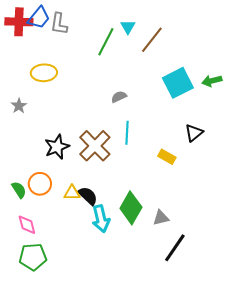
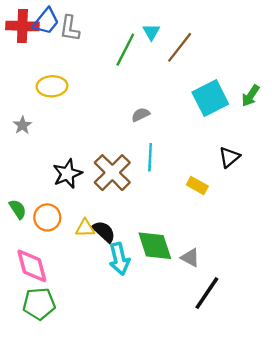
green arrow: (212, 81) -> (251, 96), turned -42
green semicircle: (19, 190) -> (18, 209), moved
green diamond: (131, 208) -> (155, 246), turned -48
gray triangle: (161, 218) -> (190, 258), turned 42
pink diamond: (27, 225) -> (32, 266), size x1.5

